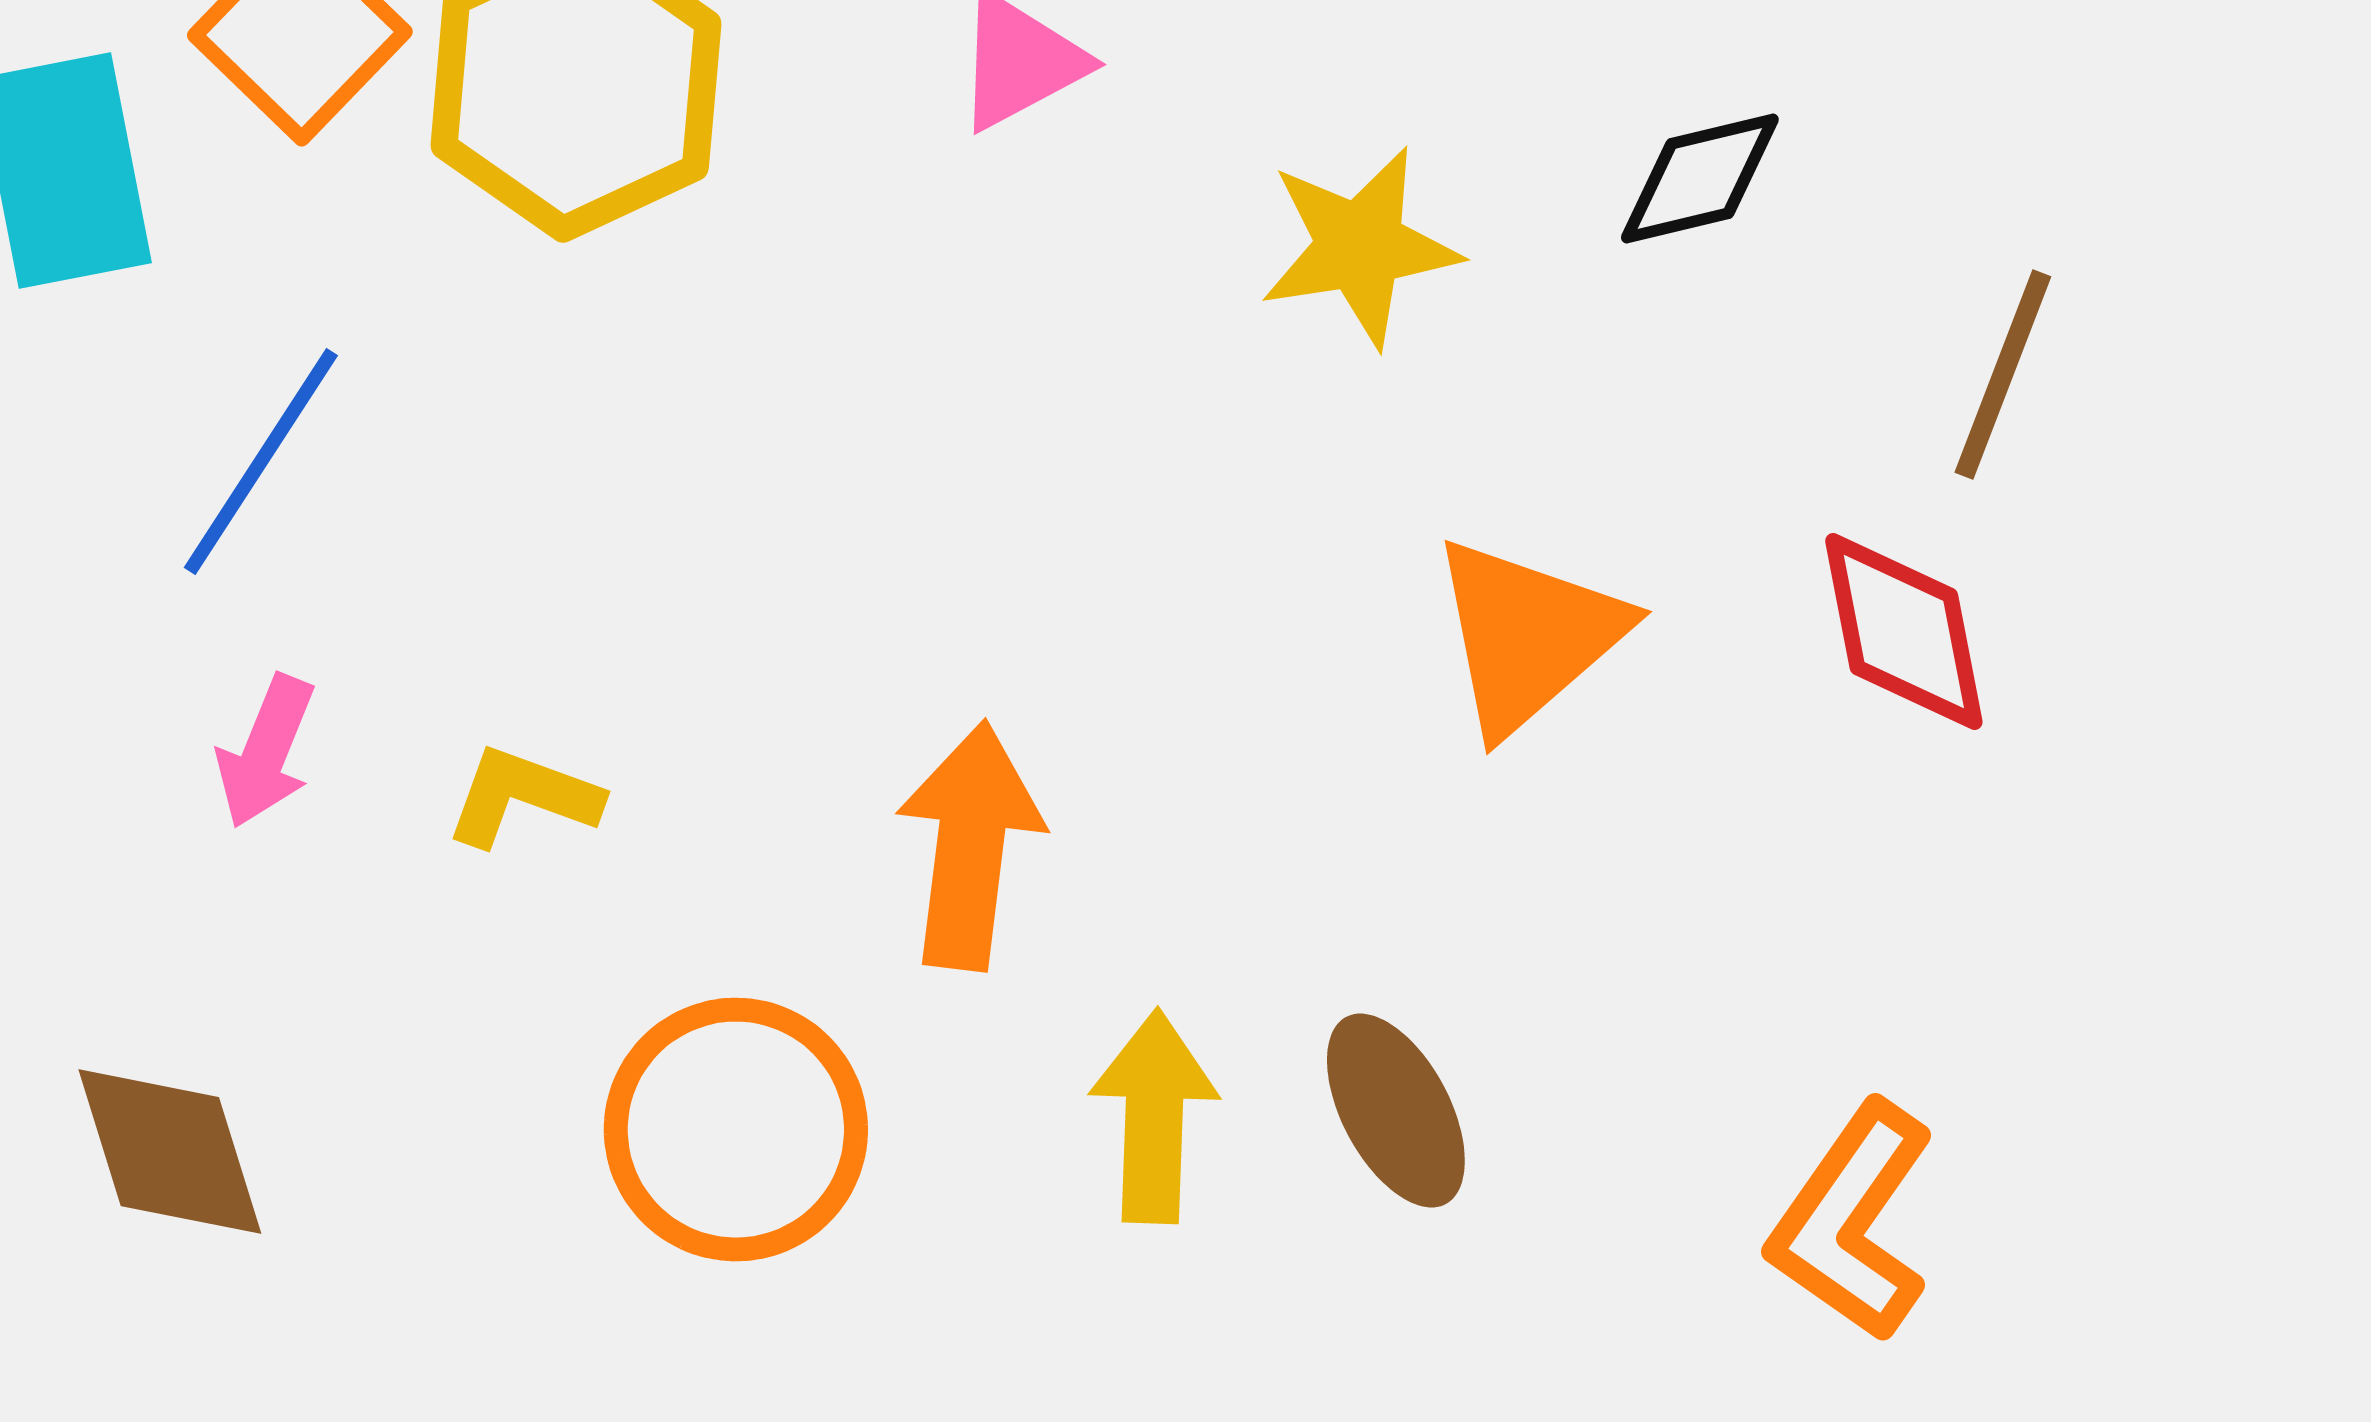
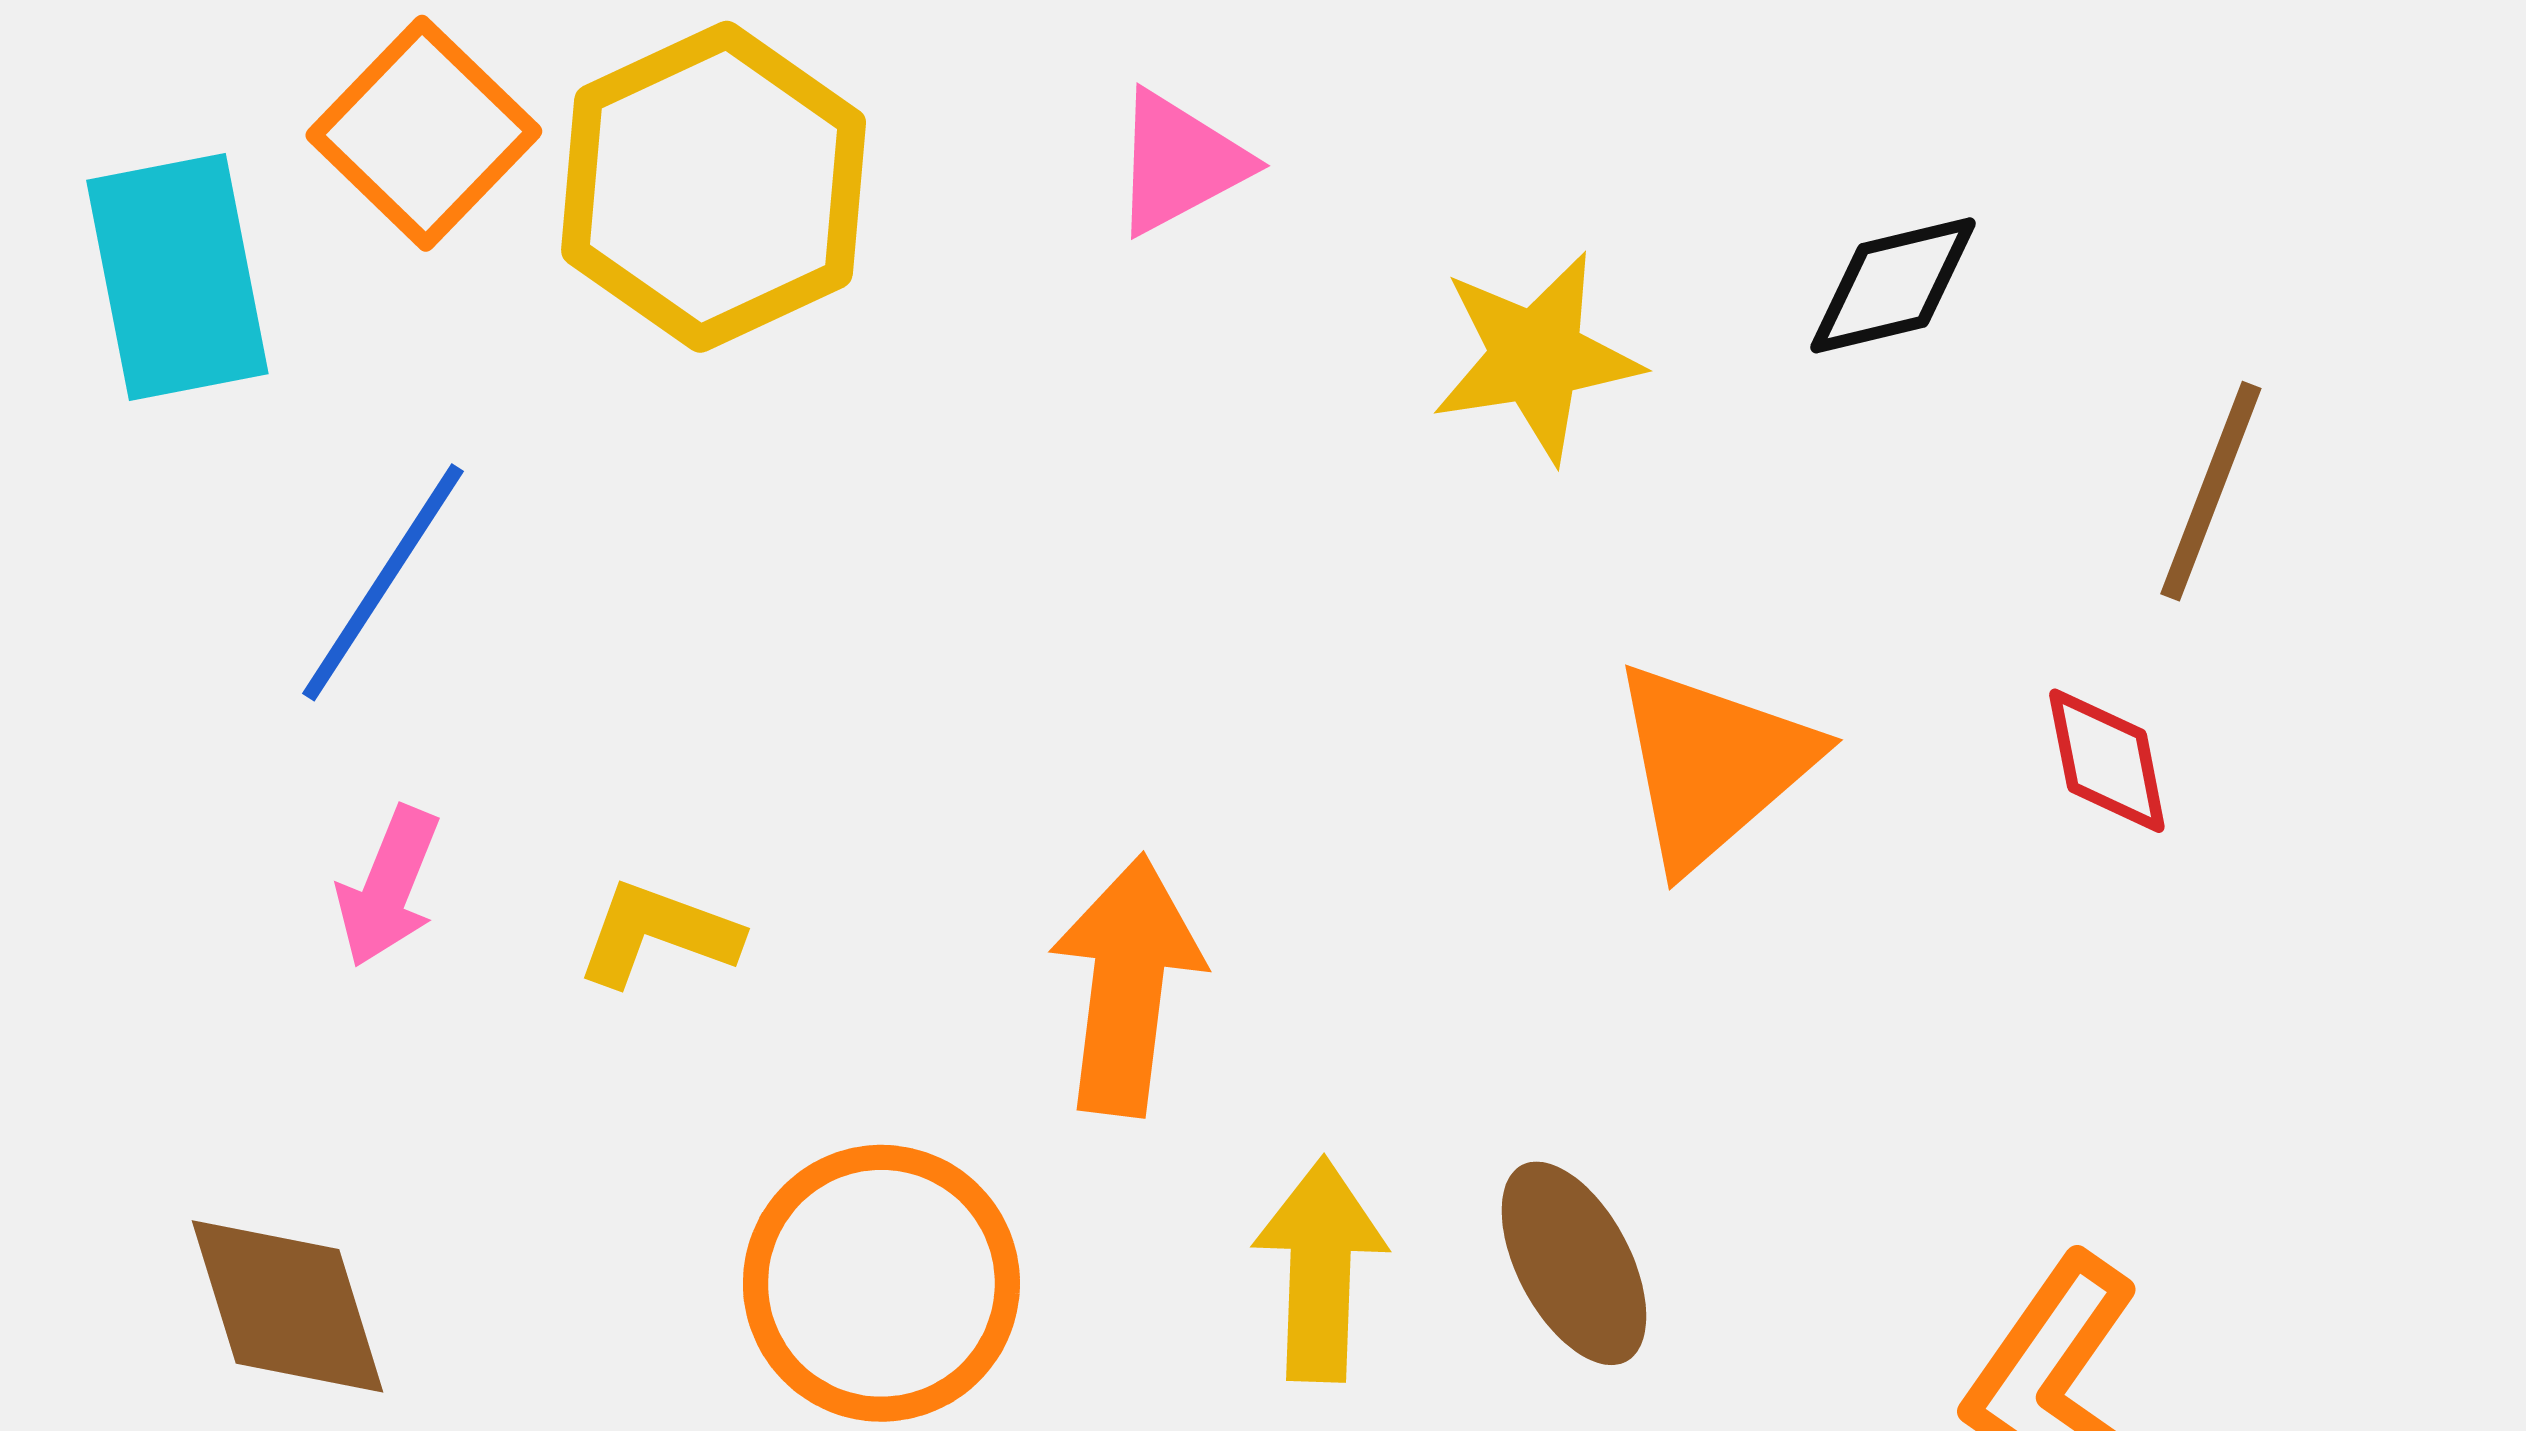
red diamond: (1904, 632) -> (2107, 761), size x0.7

